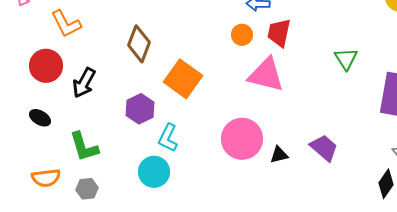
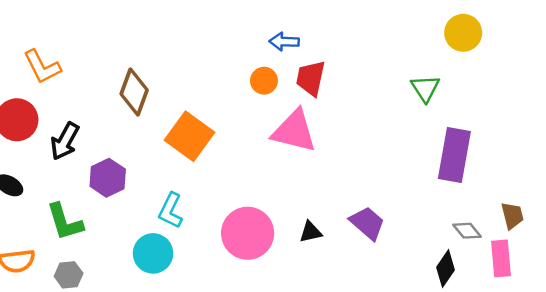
green triangle: (346, 59) -> (425, 88), moved
purple hexagon: (140, 109) -> (108, 178), moved
pink circle: (242, 139) -> (248, 233), moved

